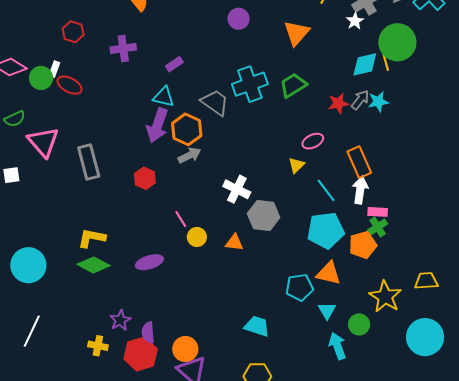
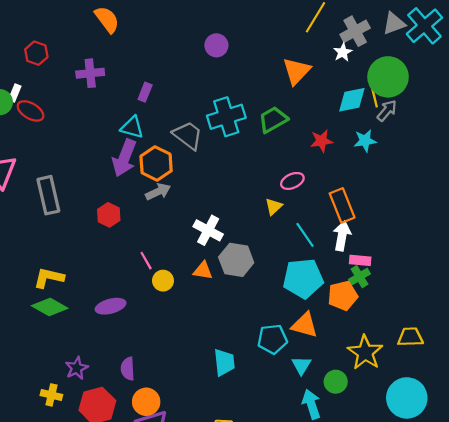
orange triangle: (297, 33) -> (297, 71), moved
purple rectangle: (174, 64) -> (145, 92), turned -36
gray arrow: (360, 100) -> (387, 111), moved
orange triangle: (234, 243) -> (203, 271), moved
cyan trapezoid: (257, 326) -> (224, 362), moved, turned 64
purple semicircle: (148, 332) -> (128, 369), moved

